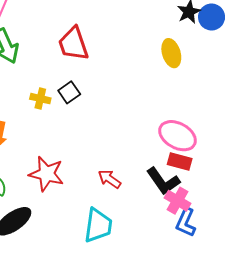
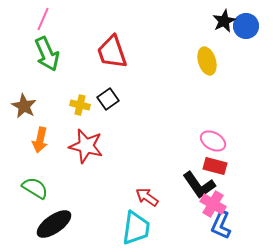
pink ellipse: (178, 136) -> (213, 141), size x0.7
red star: (46, 174) -> (86, 146), moved
red arrow: (109, 179) -> (147, 197), moved

